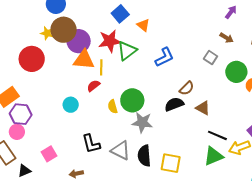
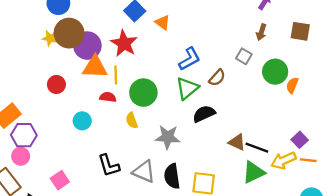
brown arrow: (226, 38) -> (261, 32), turned 80
red star: (110, 41) -> (124, 43), turned -30
green triangle: (127, 51) -> (187, 88), moved
red circle: (32, 59) -> (56, 84), moved, size x0.6
red semicircle: (93, 86) -> (108, 97), turned 48
brown semicircle: (187, 88) -> (217, 78), moved
green circle: (132, 100) -> (143, 93), moved
brown triangle: (203, 108) -> (237, 142), moved

